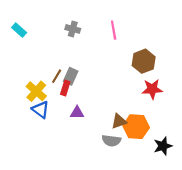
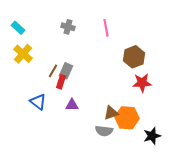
yellow cross: (36, 91) -> (23, 54), moved

